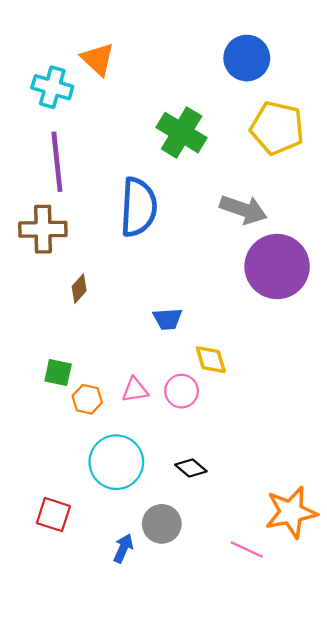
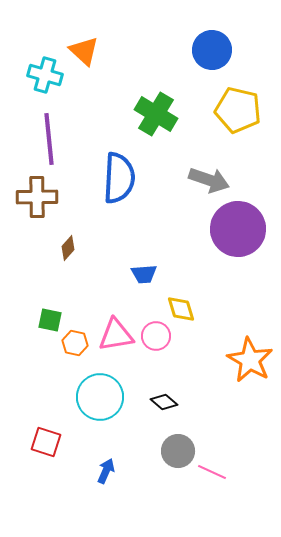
pink triangle: (135, 390) -> (116, 335), size x1.5
orange star: (291, 512) -> (250, 360), moved, turned -30
gray circle: (162, 524) -> (178, 451), moved

